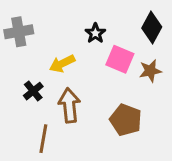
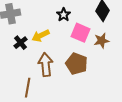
black cross: (33, 91) -> (21, 43), moved
brown pentagon: (126, 120) -> (77, 64), moved

